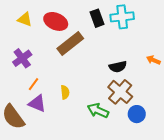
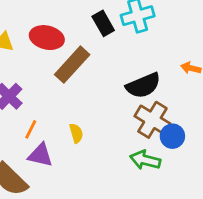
black semicircle: (118, 67) -> (143, 86), size x1.4
green arrow: (98, 110) -> (145, 160), moved
blue circle: (137, 114) -> (172, 136), moved

